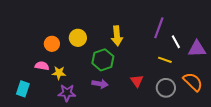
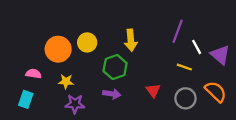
orange circle: (52, 44) -> (58, 49), size x1.5
purple triangle: (197, 49) -> (220, 55), turned 42
pink semicircle: (42, 66) -> (34, 74), moved

